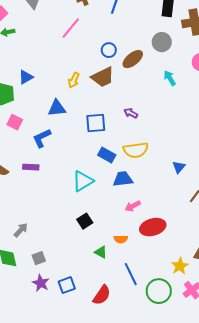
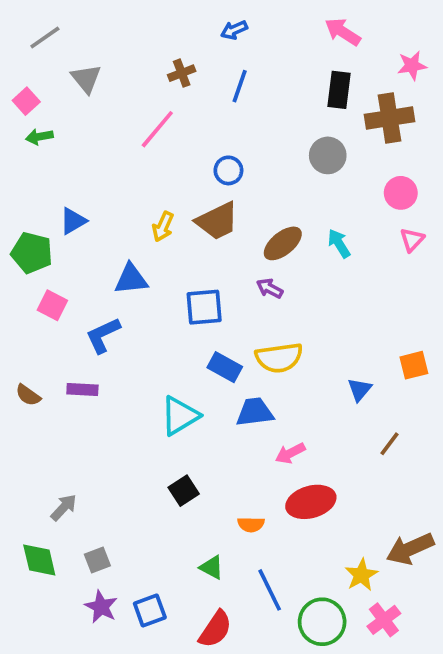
brown ellipse: (133, 59) -> (283, 243), moved
cyan arrow: (170, 78) -> (339, 243), moved
pink arrow: (133, 206) -> (290, 453), moved
green triangle: (101, 252) -> (212, 567), moved

